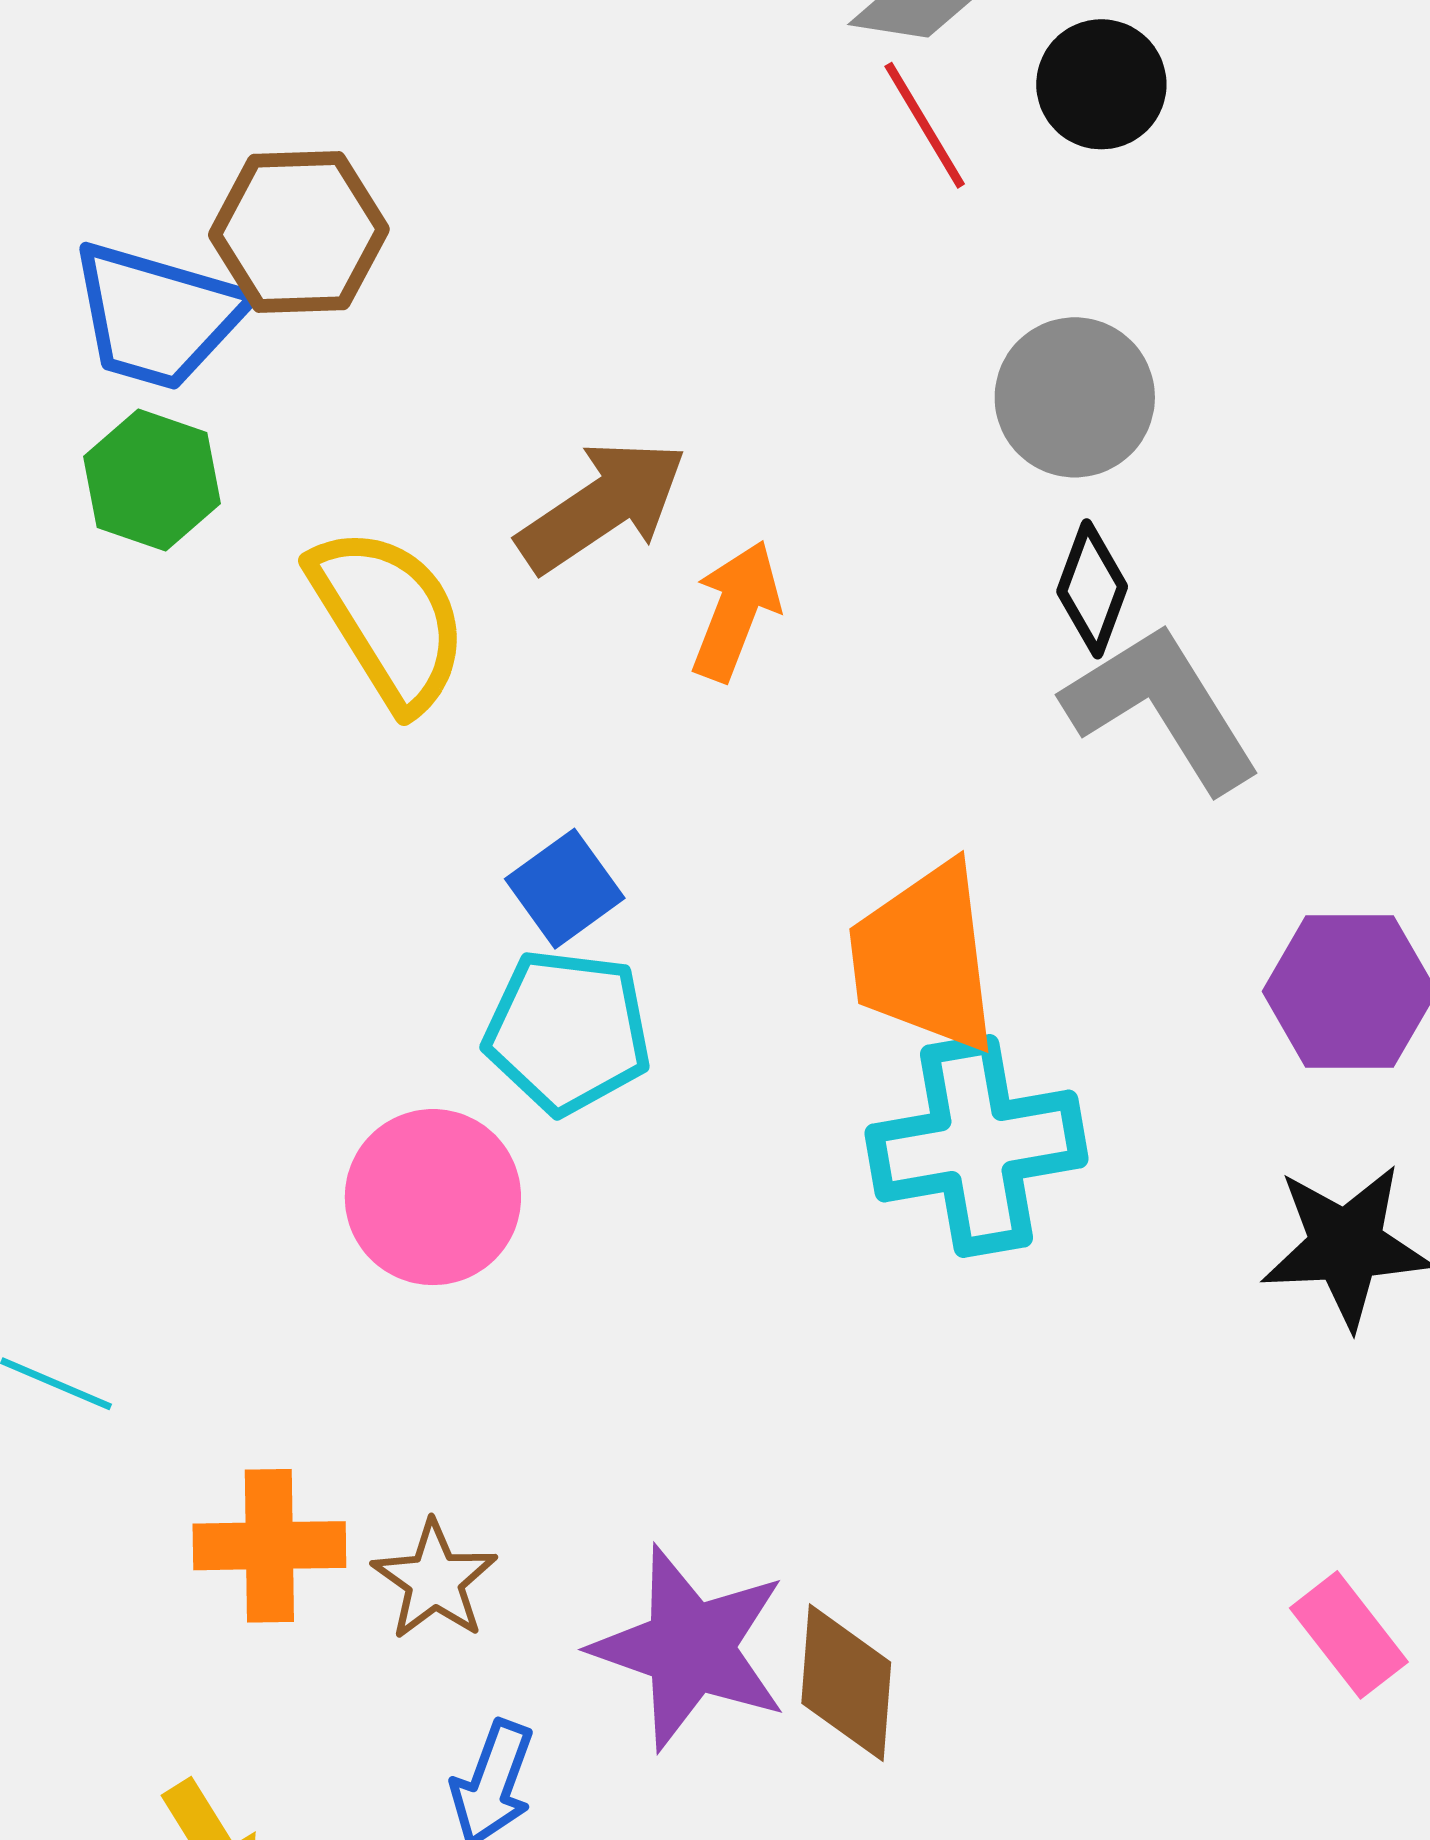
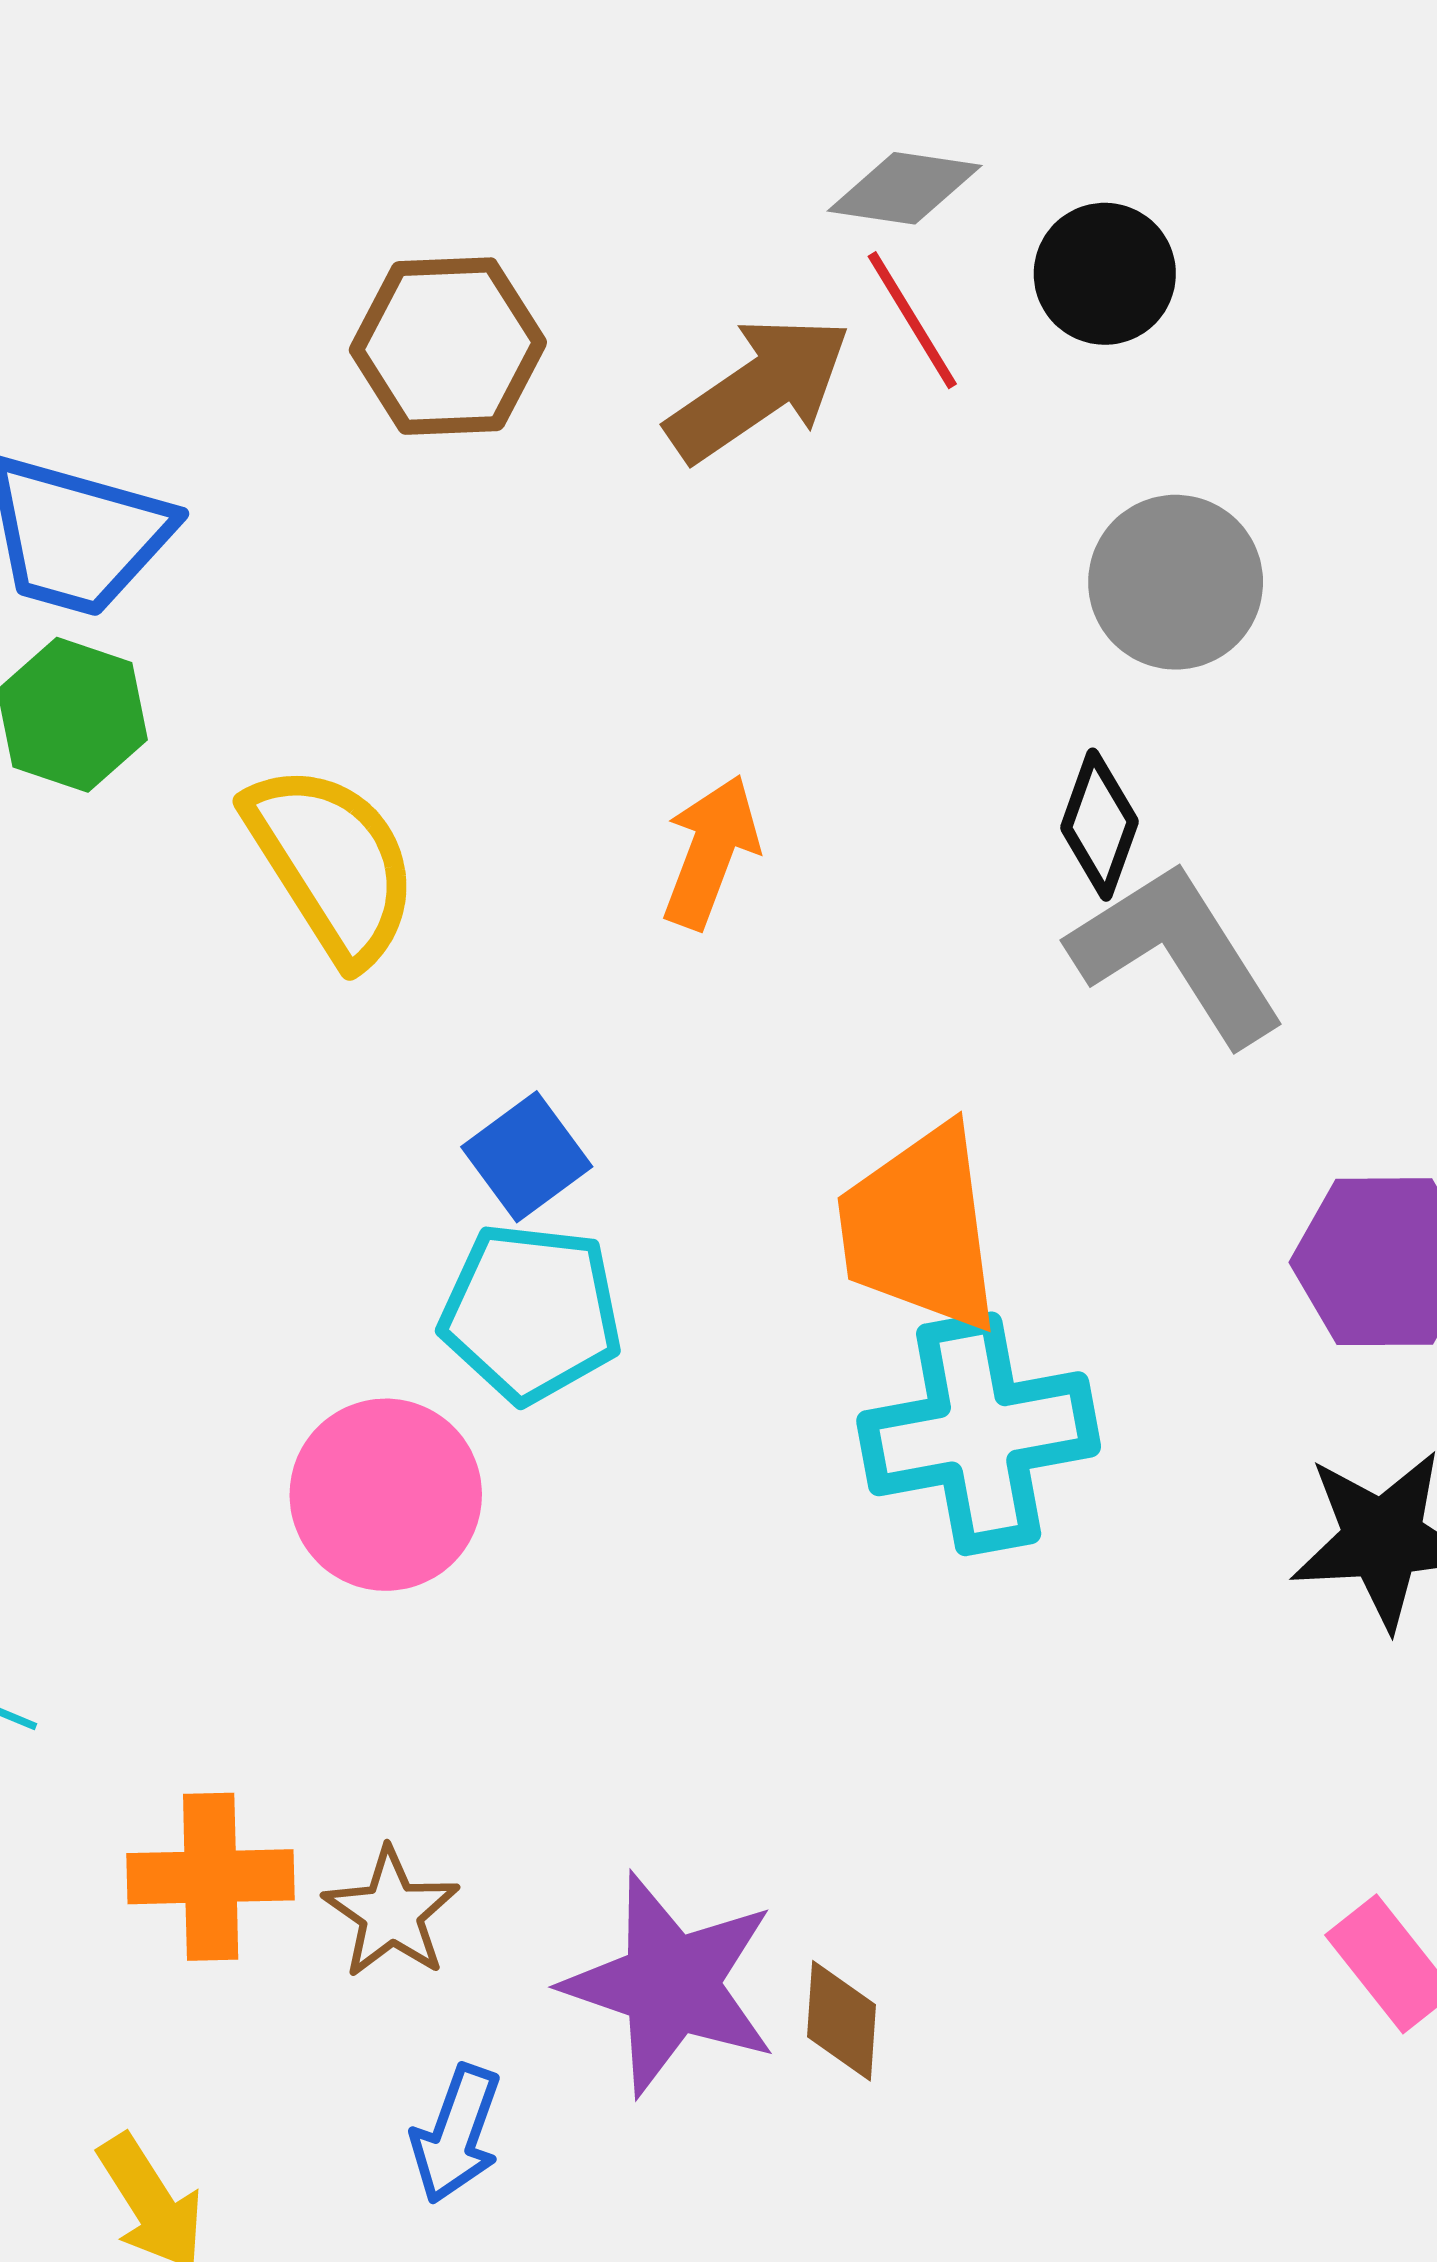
brown hexagon: (299, 232) -> (448, 346), moved
gray circle: (1075, 397) -> (1176, 582), moved
brown arrow: (602, 506) -> (759, 389), moved
brown diamond: (846, 1683) -> (842, 2021), size x0.7

